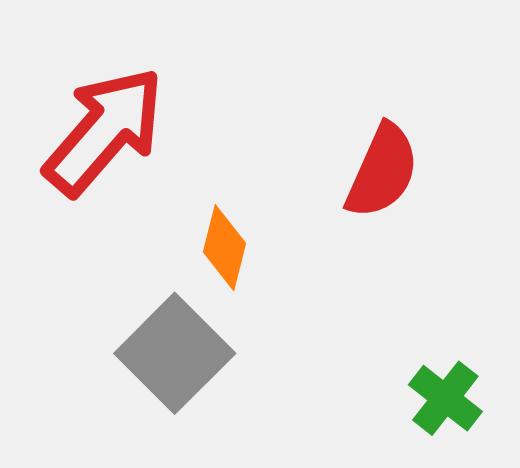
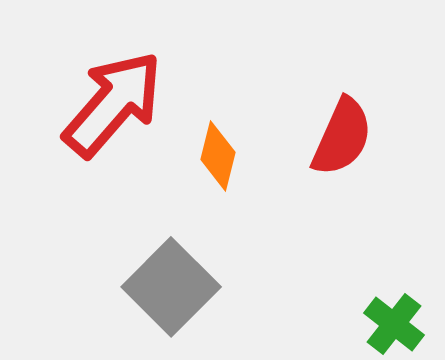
orange diamond: (224, 248) -> (218, 156), moved

